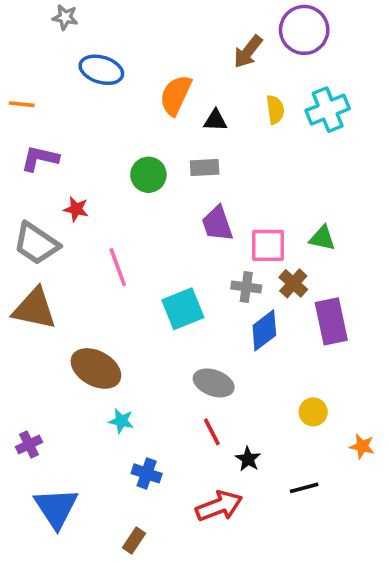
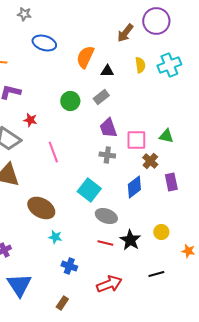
gray rectangle: (205, 168) -> (101, 97), turned -35
gray cross: (246, 287) -> (107, 155), moved
cyan square: (183, 309) -> (89, 190), moved, turned -30
purple rectangle: (331, 321) -> (171, 182), size x0.7
red line: (212, 432) -> (105, 243), turned -49
black star: (248, 459) -> (130, 240), moved, size x1.5

